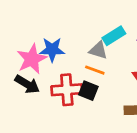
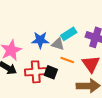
blue star: (52, 50) -> (40, 40), moved
orange line: (95, 70) -> (67, 60), moved

